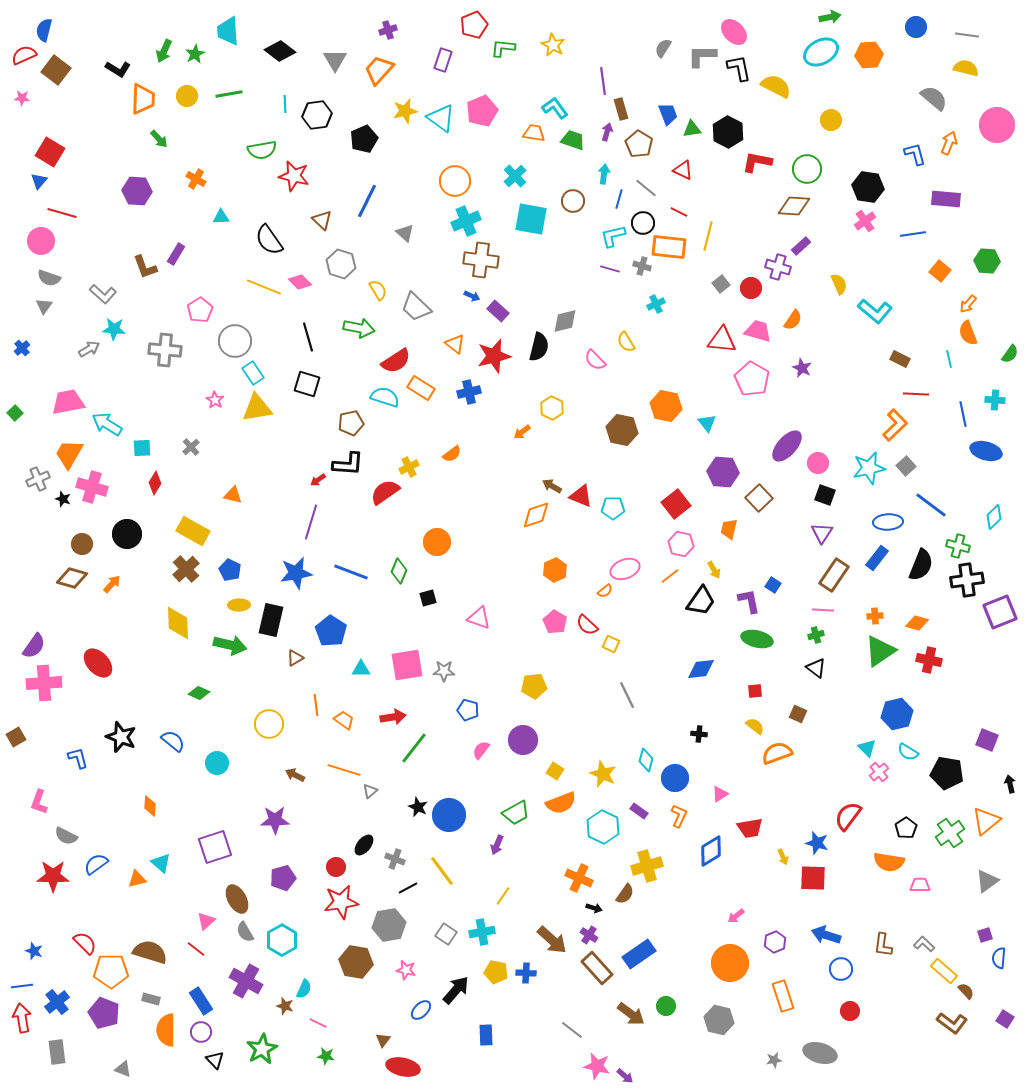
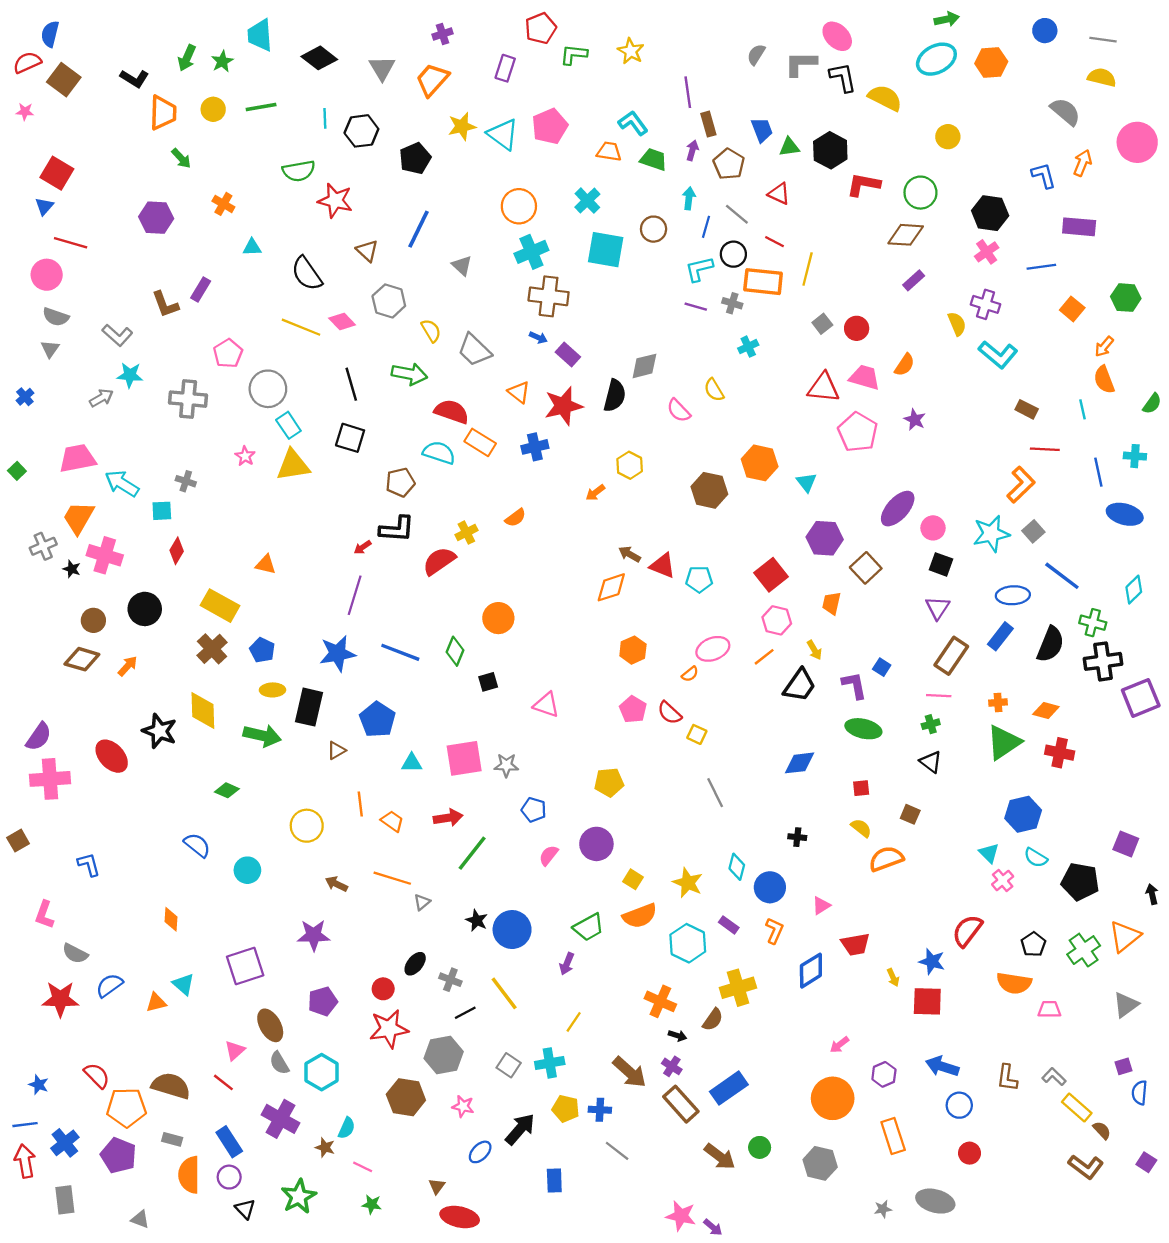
purple cross: (778, 267) -> (985, 304), moved
red semicircle: (396, 361) -> (452, 412), turned -128
gray cross: (191, 447) -> (186, 481), moved, turned -30
black star: (121, 737) -> (160, 731), moved
gray line: (572, 1030) -> (617, 1151), moved

